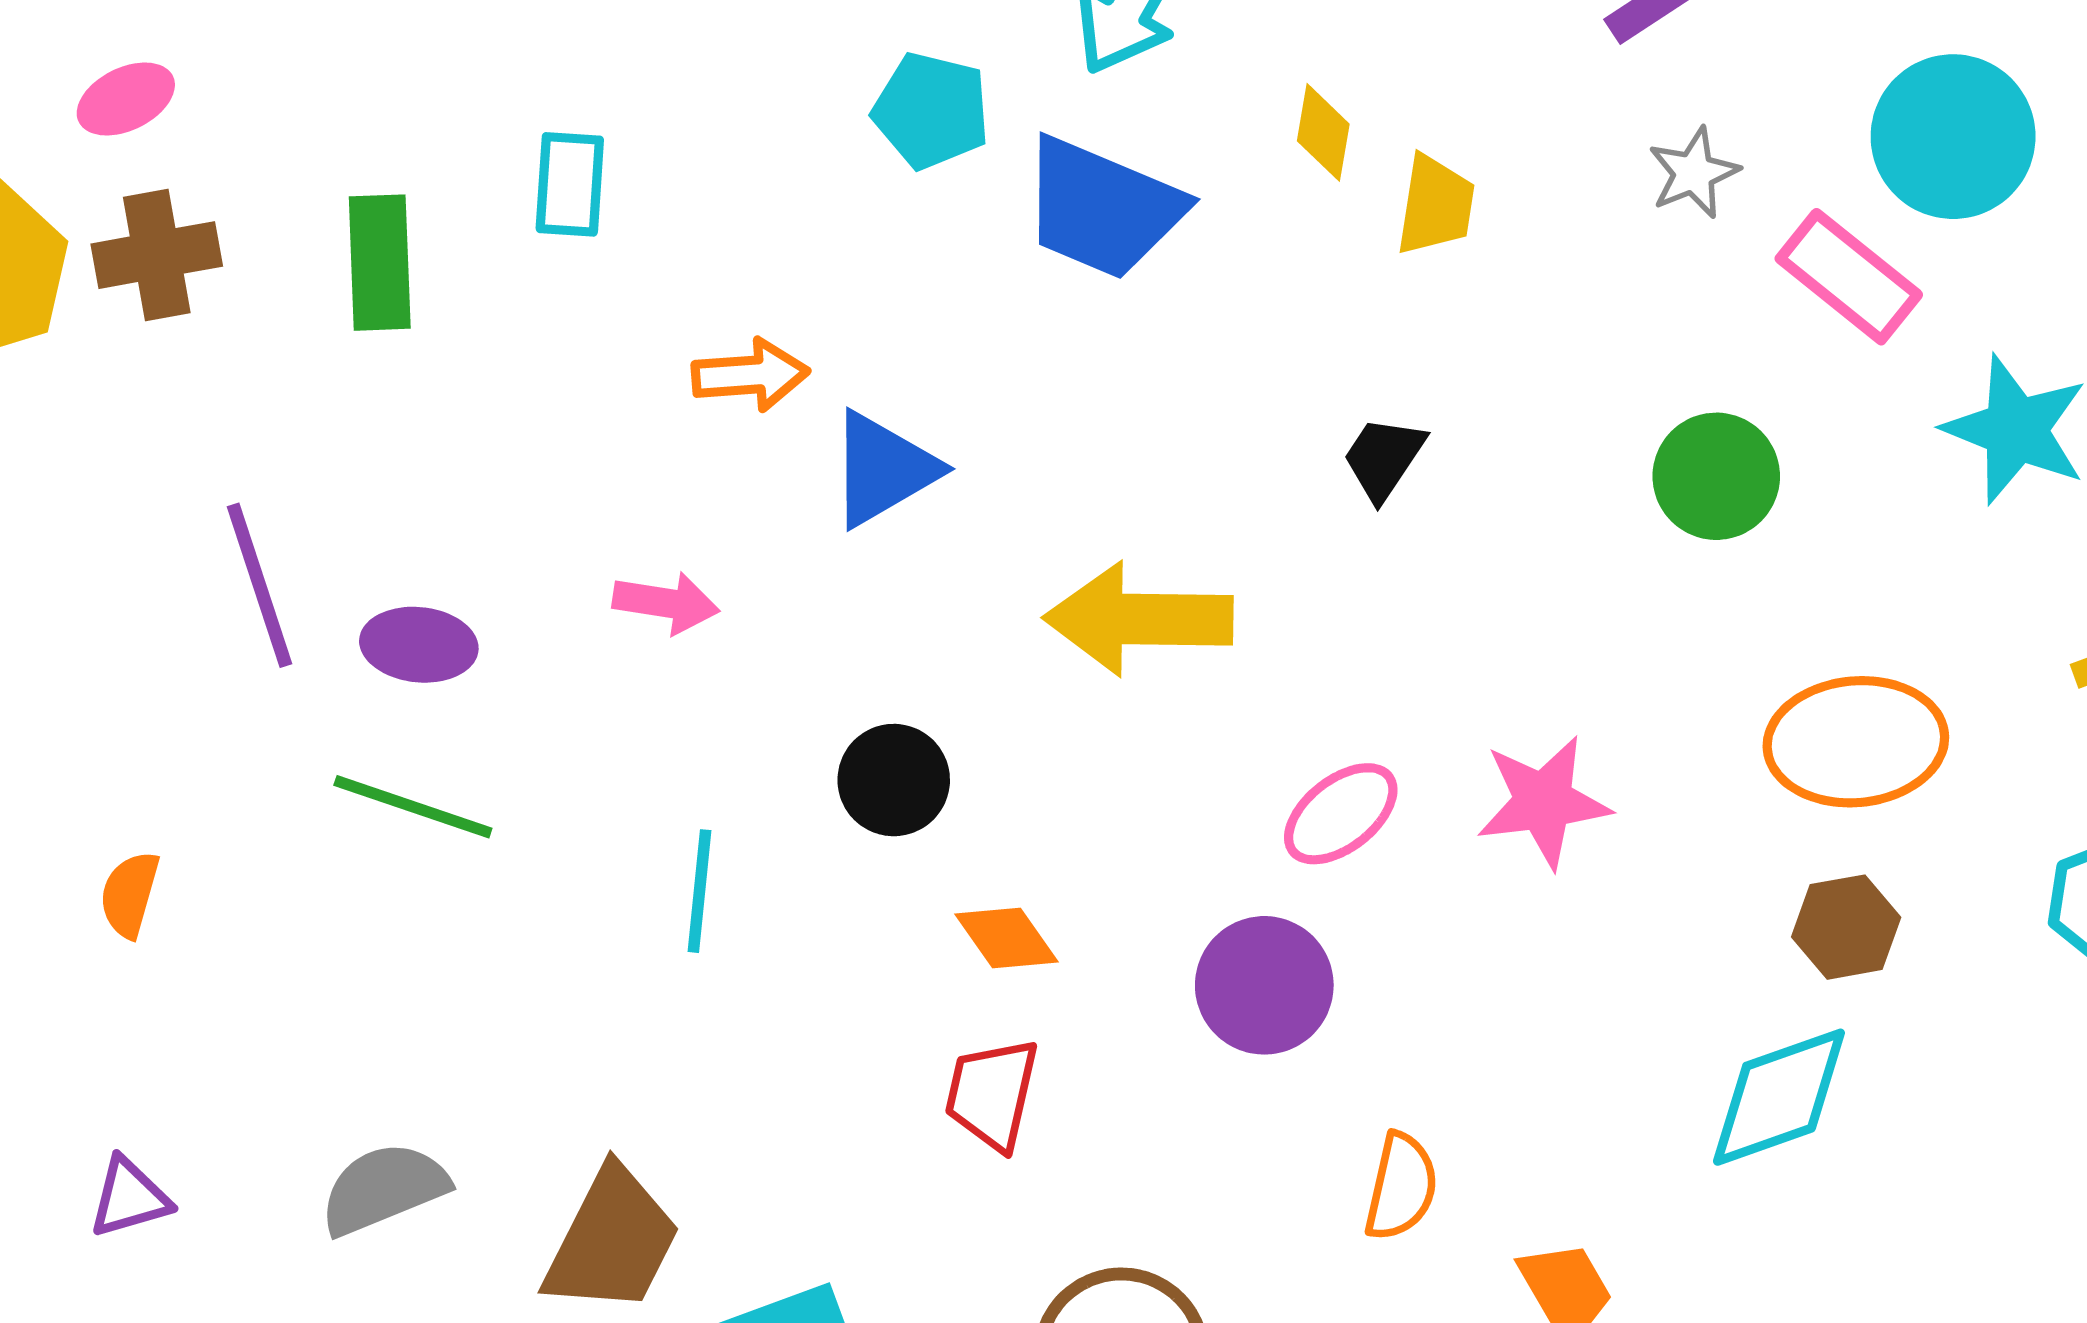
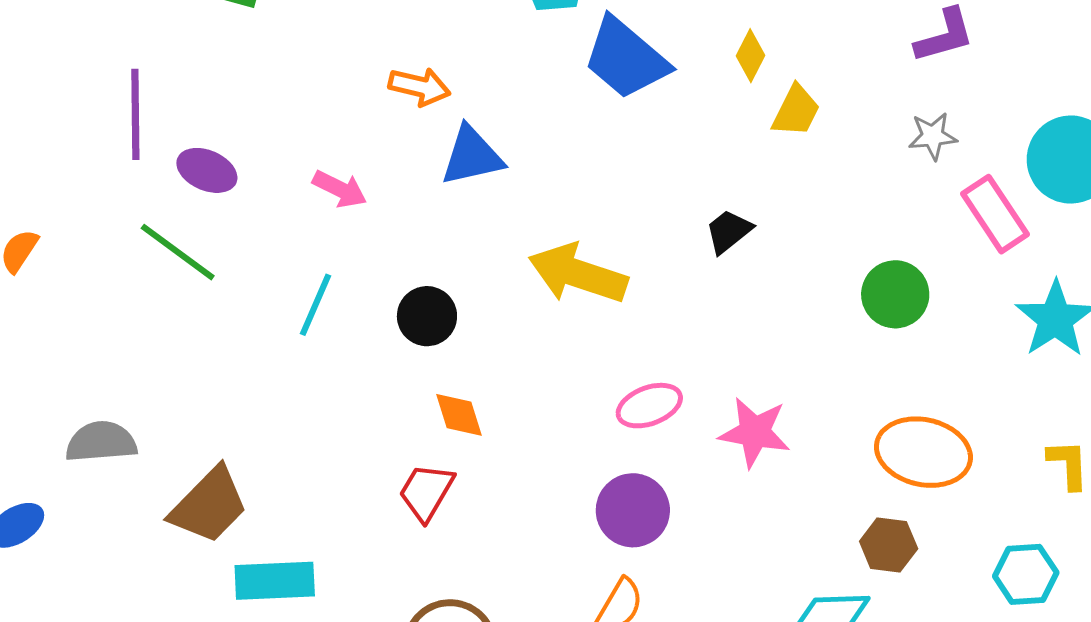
cyan line: (699, 891) -> (315, 305), moved
purple circle: (1264, 985) -> (633, 510), moved

